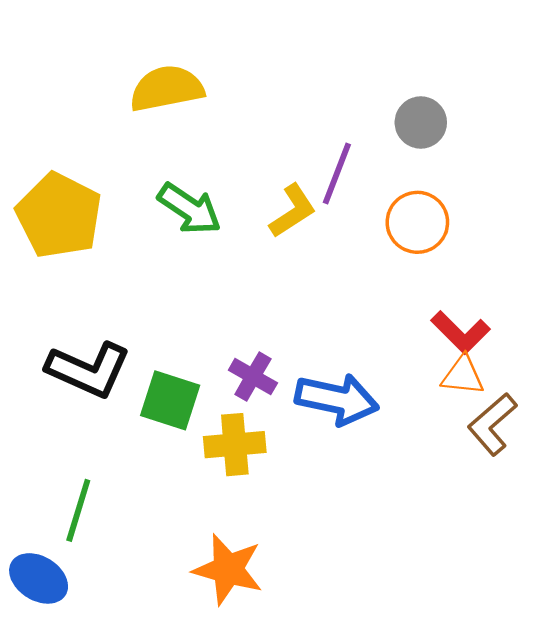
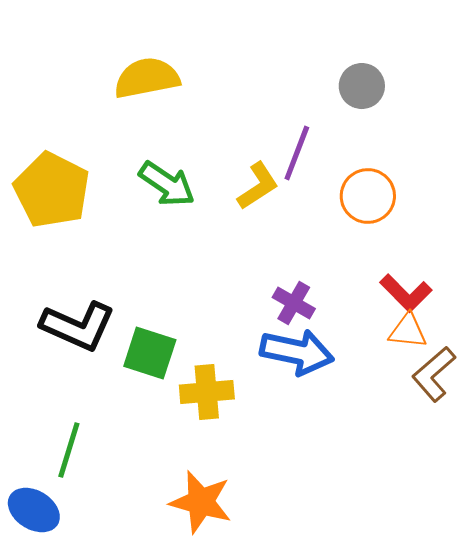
gray circle: (421, 122) -> (362, 86), moved
purple cross: (253, 377) -> (294, 303), moved

